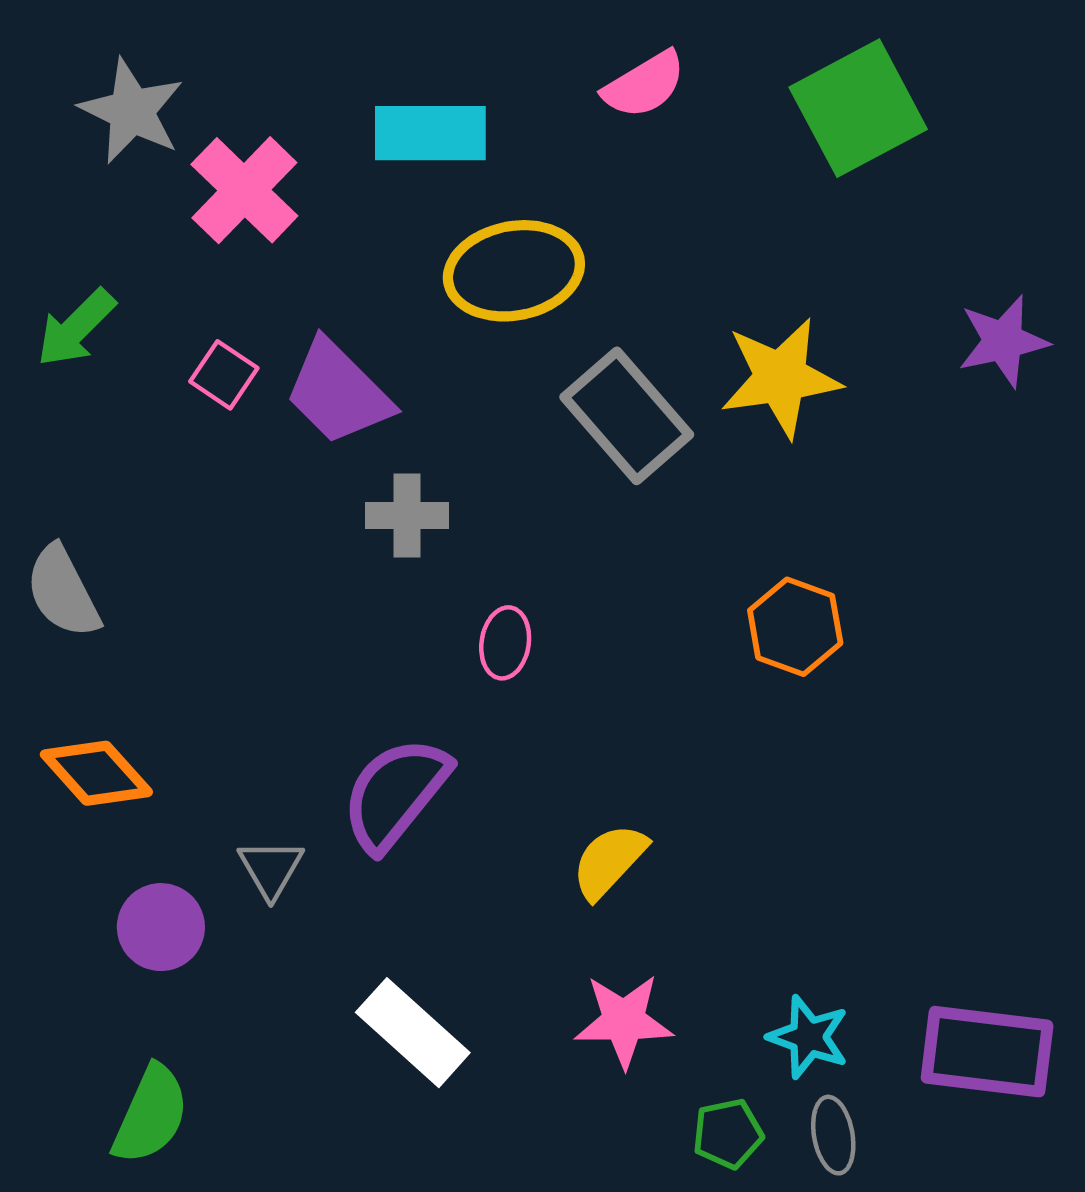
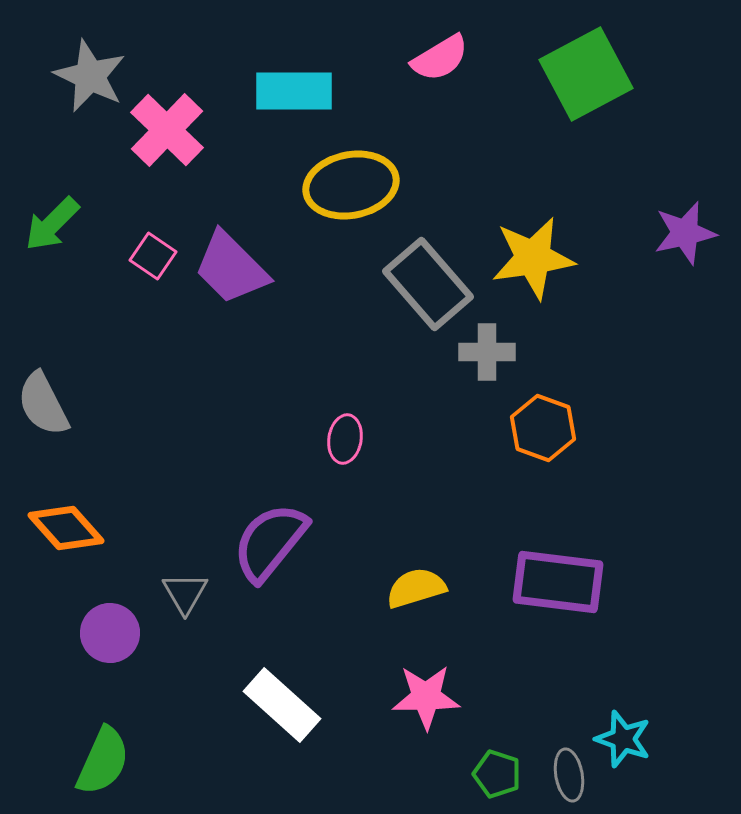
gray cross: (407, 515) -> (487, 352), moved
yellow semicircle: (609, 861) -> (416, 588), turned 30
cyan star: (808, 1037) -> (623, 739), moved
purple rectangle: (987, 1052) -> (558, 582), moved
green pentagon: (728, 1134) -> (497, 774), turned 30

